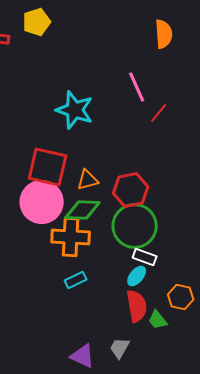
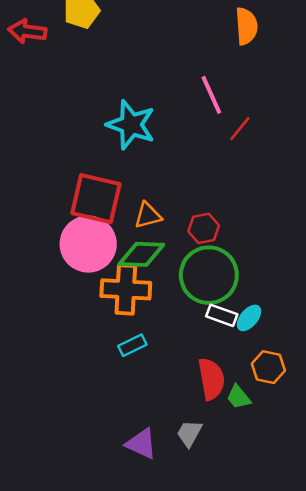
red hexagon: (131, 190) -> (204, 228), size x0.7
cyan ellipse: (137, 276) -> (249, 318), moved

